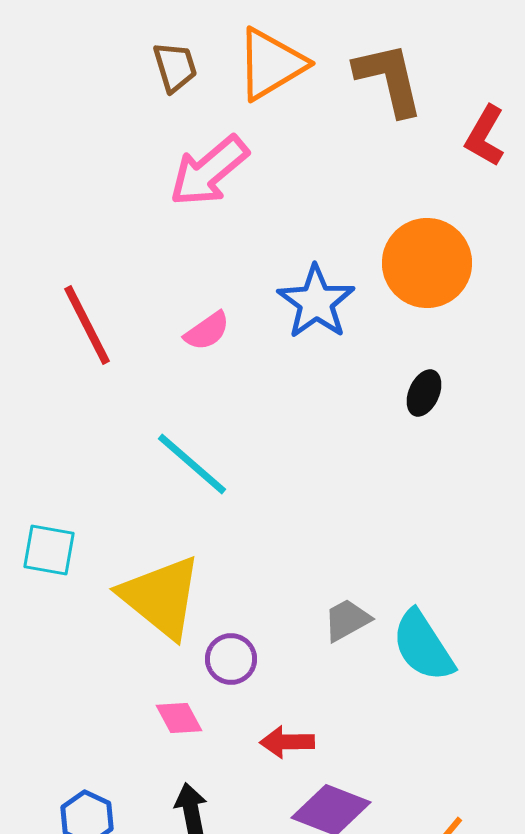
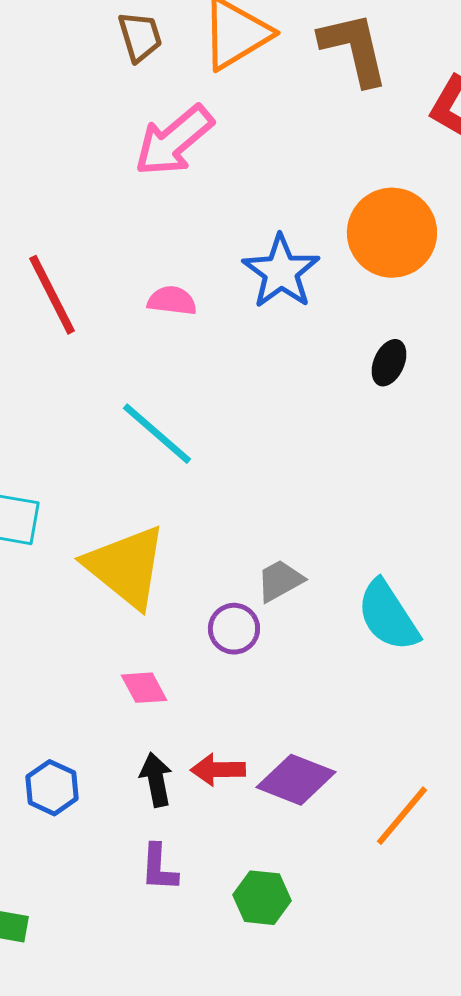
pink semicircle: (207, 331) -> (172, 301), turned -138
gray trapezoid: (347, 620) -> (280, 581), moved
purple circle: (231, 659) -> (234, 629), moved
red arrow: (287, 742) -> (218, 770), moved

